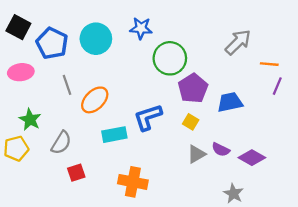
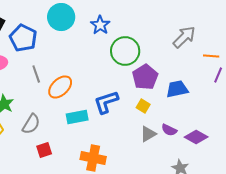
blue star: (141, 28) -> (100, 25), turned 30
cyan circle: (96, 39) -> (61, 17), moved

